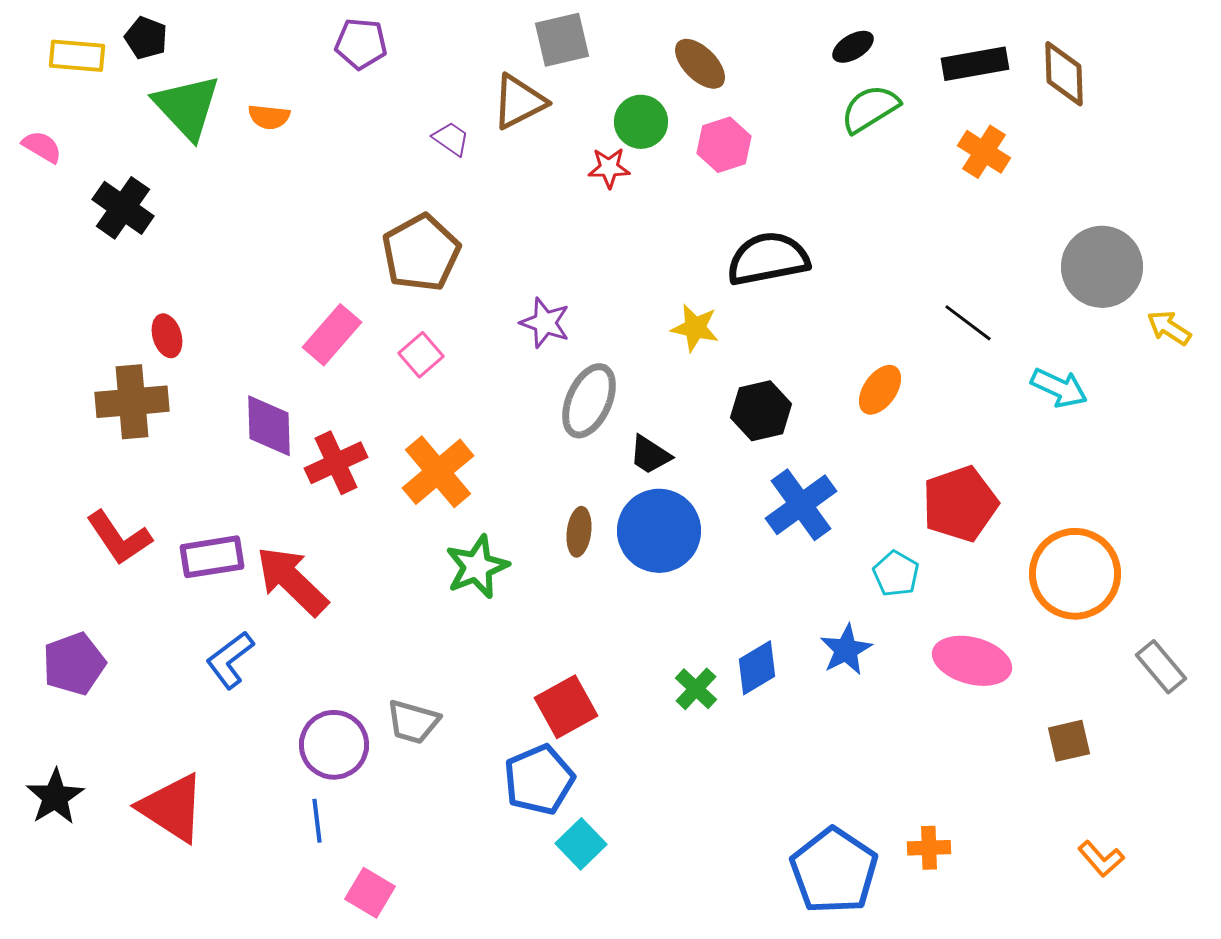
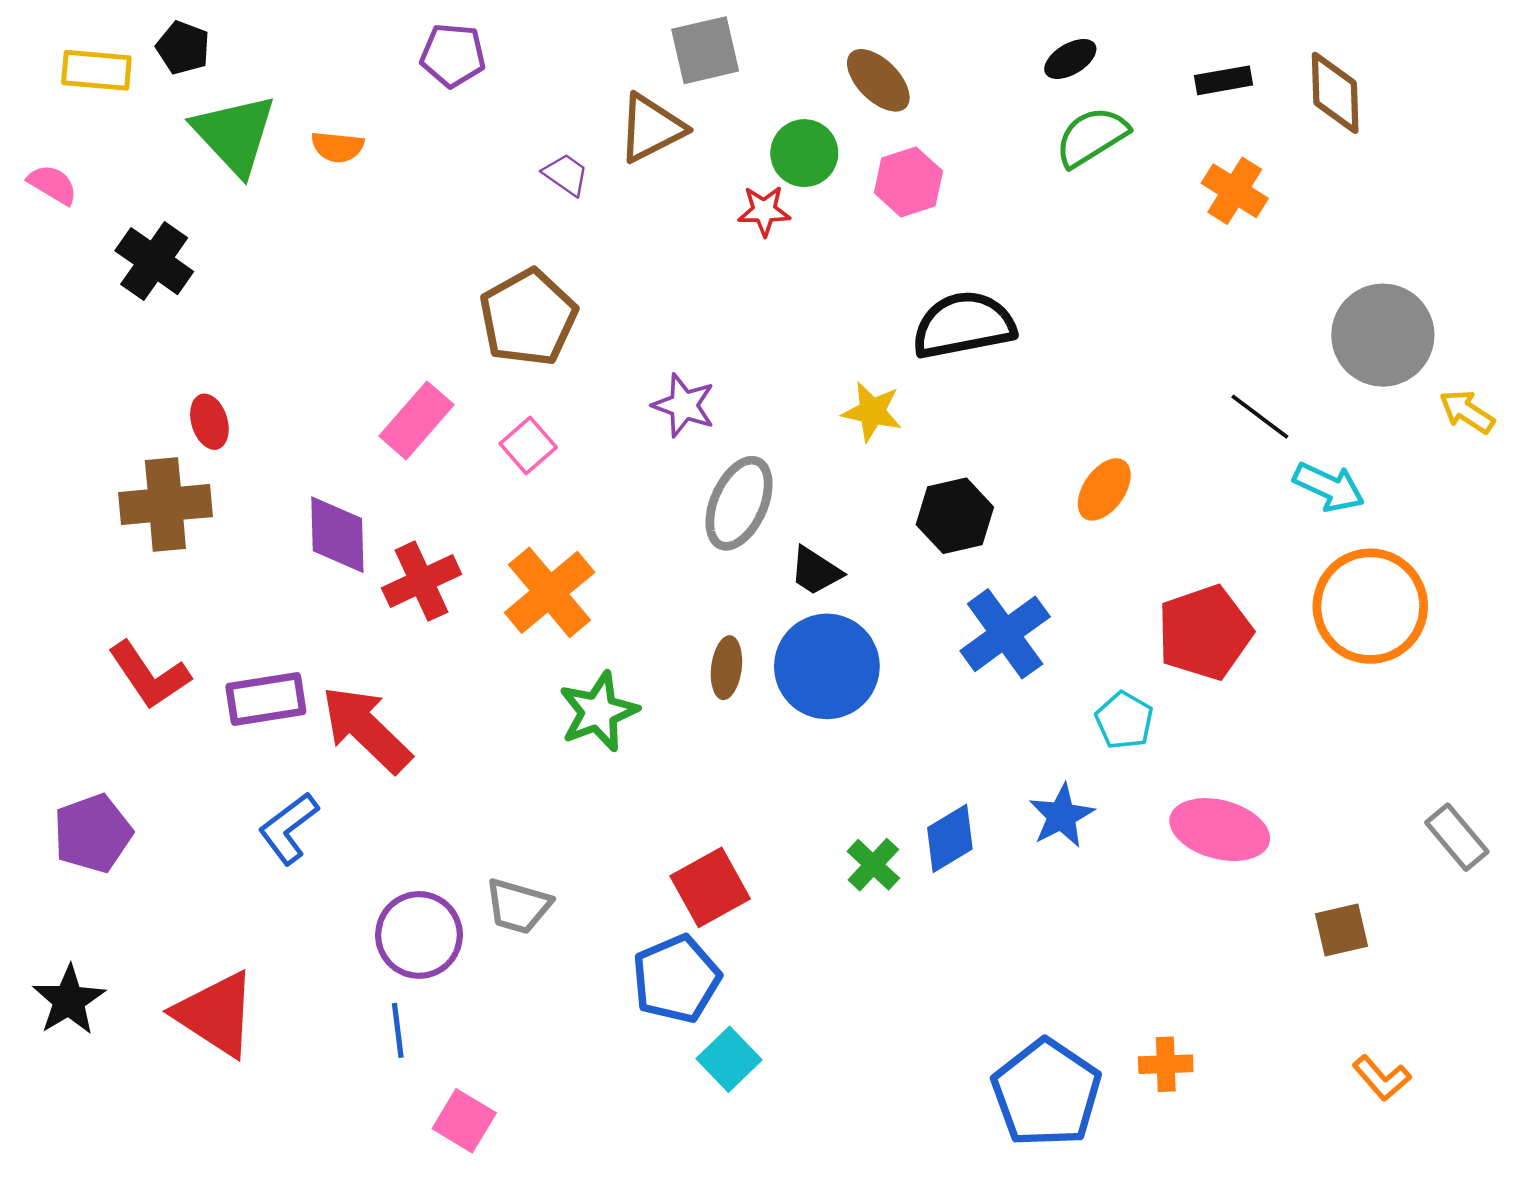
black rectangle: (975, 64) -> (1223, 80), size x0.7
black line: (968, 323) -> (1260, 417), moved
orange circle: (1075, 574) -> (1370, 606), moved

